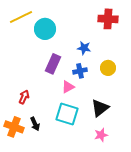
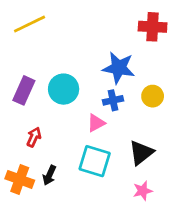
cyan circle: (45, 29) -> (64, 89), moved
blue star: (84, 48) -> (119, 68), size x1.6
purple rectangle: (53, 64) -> (24, 90), moved
black arrow: (35, 124) -> (49, 175), turned 48

